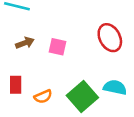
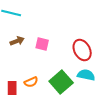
red ellipse: (110, 38) -> (82, 50), moved
red rectangle: (16, 85) -> (12, 88), moved

